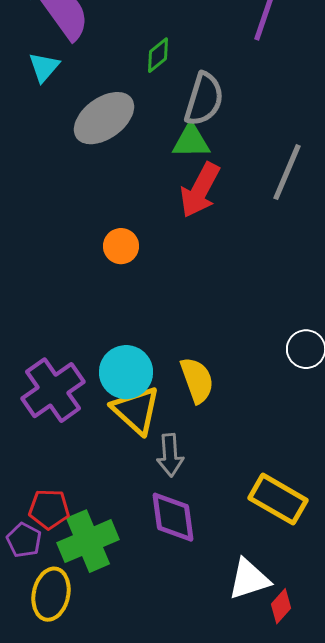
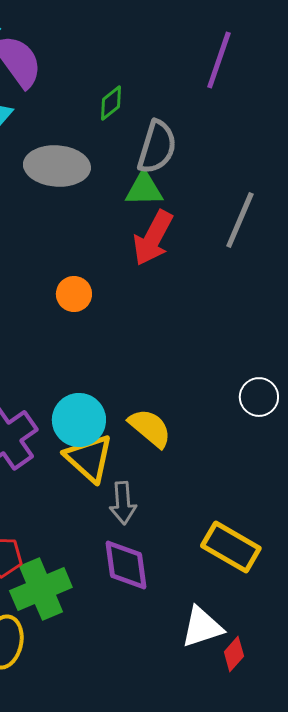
gray ellipse: (104, 118) -> (57, 166), turned 40
yellow semicircle: (197, 380) -> (150, 428), turned -30

